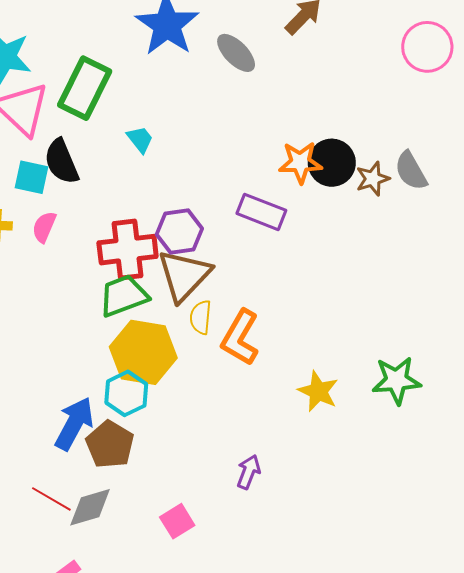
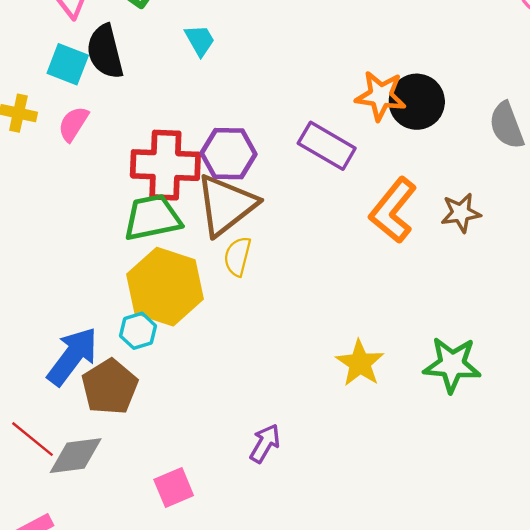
brown star: (373, 179) -> (461, 213), moved
orange L-shape: (240, 338) -> (393, 210), moved
cyan hexagon: (126, 393) -> (138, 331), size x0.7

